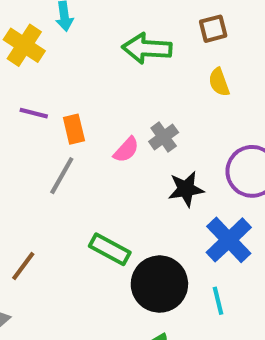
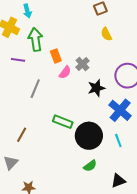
green arrow: (147, 48) -> (36, 39), moved, turned 85
orange rectangle: (74, 129) -> (56, 56), moved

